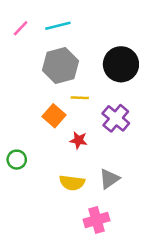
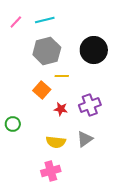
purple cross: (116, 118) -> (90, 105), moved, turned 30
pink cross: (97, 220) -> (51, 171), moved

